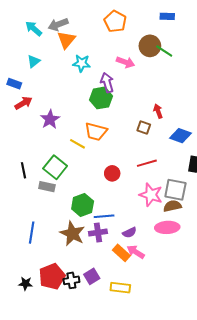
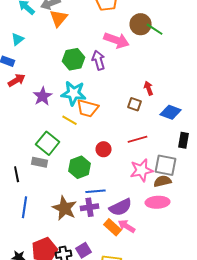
cyan triangle: (34, 61) -> (18, 39), moved
pink arrow: (125, 62) -> (117, 40), size x1.4
cyan star: (82, 63) -> (74, 93), moved, size x1.4
green hexagon: (101, 98) -> (74, 59), moved
black line: (23, 170) -> (17, 174), moved
pink star: (151, 195) -> (142, 170), turned -30
green hexagon: (83, 205) -> (80, 167), moved
purple semicircle: (130, 233) -> (121, 207), size x1.6

